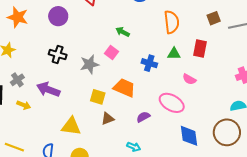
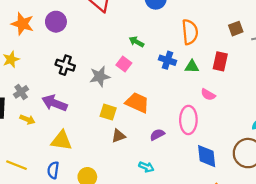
purple circle: (58, 16) -> (56, 22), moved
blue cross: (149, 63) -> (168, 60), moved
pink ellipse: (172, 103) -> (188, 120), turned 60
yellow triangle: (71, 126) -> (61, 141), moved

